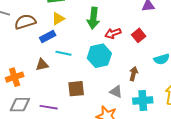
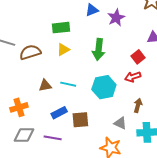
red arrow: (113, 33) -> (133, 77), moved
red square: (139, 35) -> (138, 57), moved
blue rectangle: (48, 36) -> (59, 113), moved
brown triangle: (42, 65) -> (45, 85), moved

